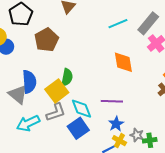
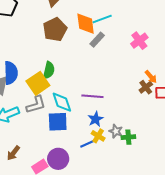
gray rectangle: (148, 23) -> (97, 40), moved, size x0.7
brown pentagon: (47, 40) -> (55, 30), moved
orange diamond: (123, 62) -> (86, 24), moved
blue square: (78, 128) -> (58, 122), turned 30

